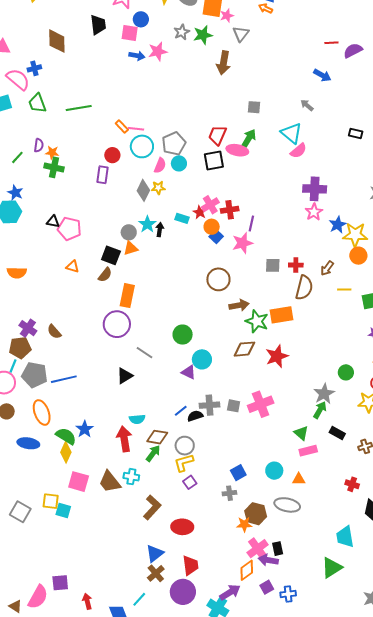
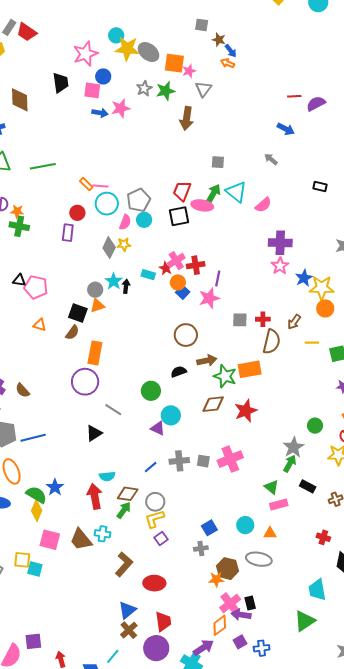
cyan triangle: (291, 133) -> (236, 192), moved
black semicircle: (195, 416) -> (179, 372), moved

